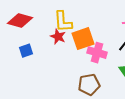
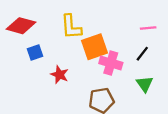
red star: (58, 37) -> (59, 75), moved
blue square: (26, 51) -> (35, 52), moved

